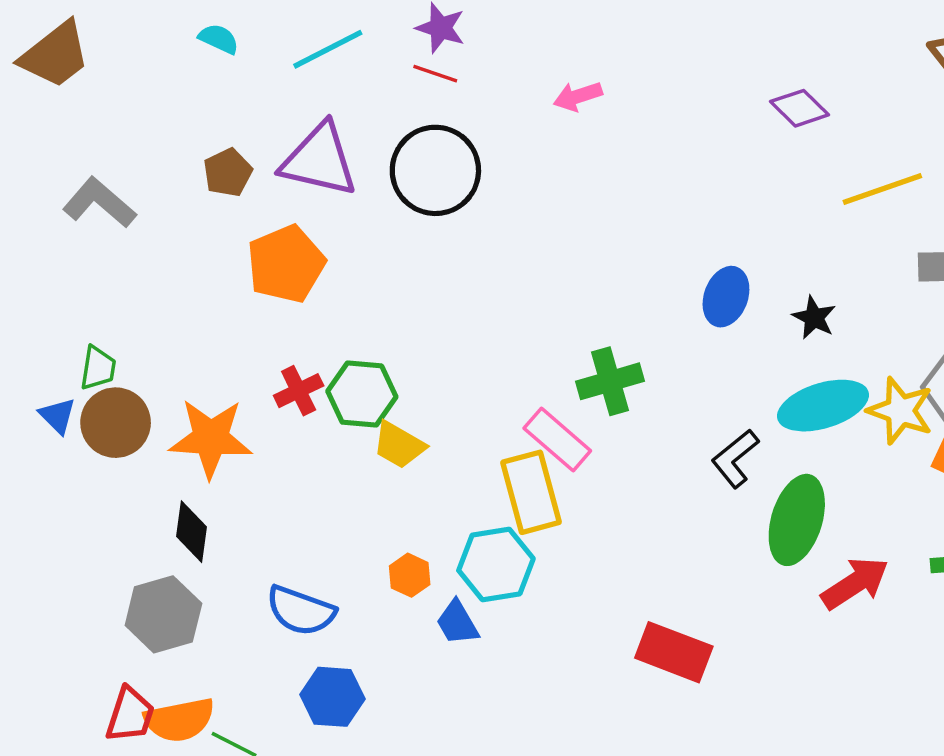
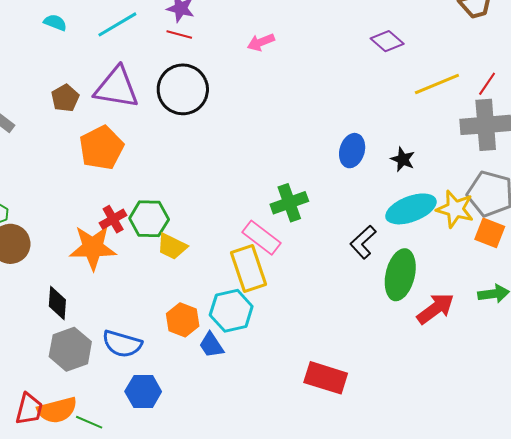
orange star: (211, 438) -> (93, 248), moved
orange hexagon: (410, 575) -> (183, 320), size x1.4
gray hexagon: (163, 614) -> (70, 349), moved
red rectangle: (674, 652) -> (326, 378), moved

